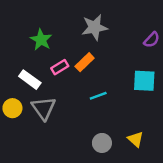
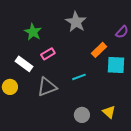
gray star: (94, 27) -> (76, 22), turned -30
orange rectangle: (85, 62) -> (99, 50), moved
gray triangle: (44, 108) -> (47, 87), moved, turned 45

